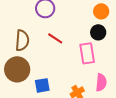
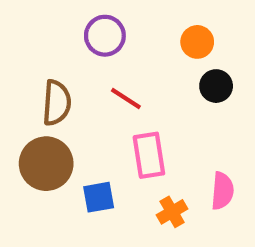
orange circle: (101, 11) -> (197, 42), moved
pink rectangle: (87, 53) -> (149, 155), moved

